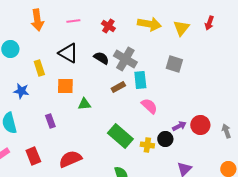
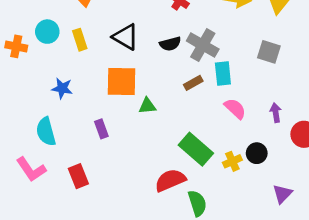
black semicircle: (101, 58) -> (170, 44), turned 133
yellow rectangle: (39, 68) -> (80, 40), moved
orange square: (65, 86) -> (122, 82), size x1.4
purple arrow: (179, 126) -> (276, 113), moved, turned -72
yellow cross: (147, 145) -> (232, 161), turned -32
red semicircle: (70, 159) -> (170, 180), moved

